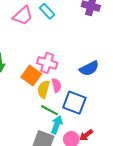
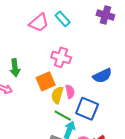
pink cross: (47, 63) -> (61, 57), moved
orange square: (31, 76) -> (46, 81), turned 30

